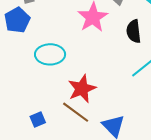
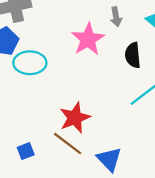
cyan ellipse: (50, 54) -> (30, 63), moved

